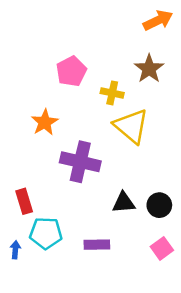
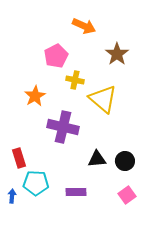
orange arrow: (158, 20) -> (84, 26), moved, turned 50
yellow cross: (112, 93) -> (75, 80), moved

